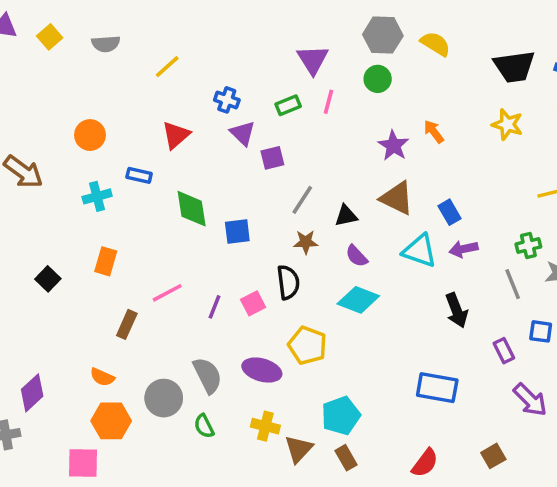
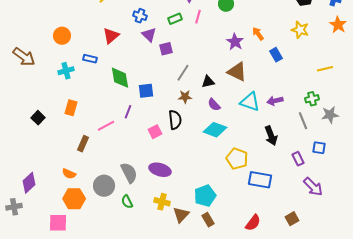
blue rectangle: (449, 212) -> (276, 55), moved
purple line: (215, 307) -> (128, 112), moved
yellow pentagon: (307, 345) -> (237, 159), moved

